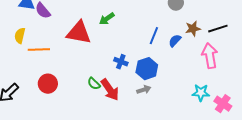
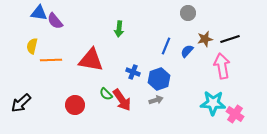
green arrow: (107, 19) -> (119, 29), turned -49
red triangle: (79, 33) -> (91, 60), moved
red circle: (48, 84) -> (75, 105), moved
cyan star: (201, 93) -> (213, 103), size x1.4

